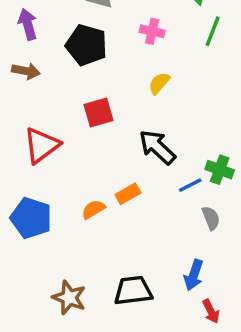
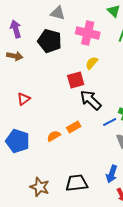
pink cross: (152, 31) -> (88, 33), size x1.6
red square: (99, 113) -> (76, 80), moved
red triangle: (41, 145) -> (24, 99), size x0.6

